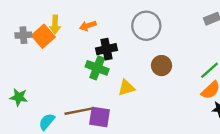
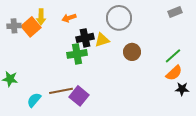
green cross: (97, 68) -> (77, 54), turned -30
yellow triangle: (126, 88) -> (102, 40), moved
purple square: (99, 117) -> (79, 96), turned 30

